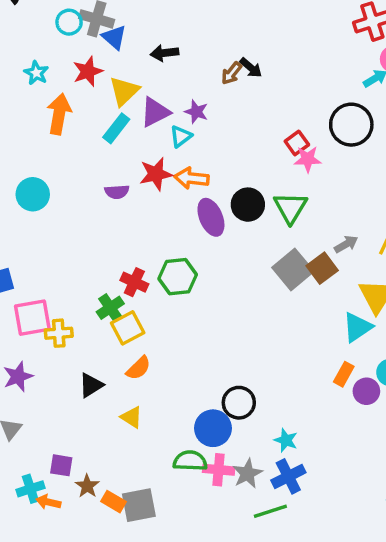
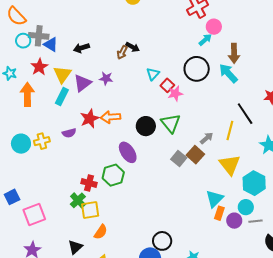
cyan triangle: (181, 136) -> (153, 74), moved
purple ellipse: (211, 217) -> (128, 152), moved
gray square: (293, 269) -> (179, 159), size x0.7
cyan triangle: (357, 327) -> (215, 199), moved
yellow square: (128, 328) -> (90, 210), turned 30
yellow cross: (59, 333) -> (42, 141), moved

